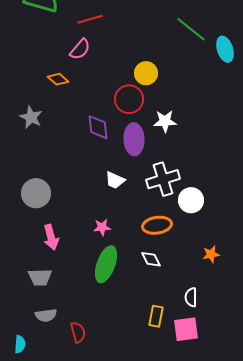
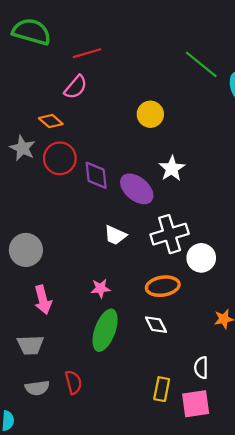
red circle: (129, 99) -> (60, 158), moved
gray star: (31, 117) -> (23, 148), moved
white star: (165, 121) -> (172, 169), turned -30
purple ellipse: (134, 139) -> (137, 189), turned -48
red semicircle: (78, 332) -> (73, 382), moved

